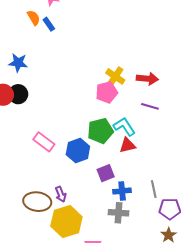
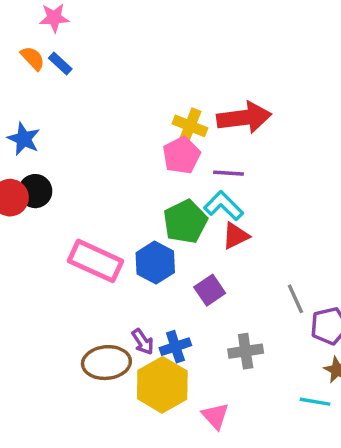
blue star: (18, 63) -> (24, 139), turned 30
red arrow: (147, 79) -> (244, 118), size x1.4
purple line: (150, 106) -> (229, 173), moved
pink rectangle: (44, 142) -> (95, 261), size x1.4
blue cross: (122, 191) -> (175, 347), moved

